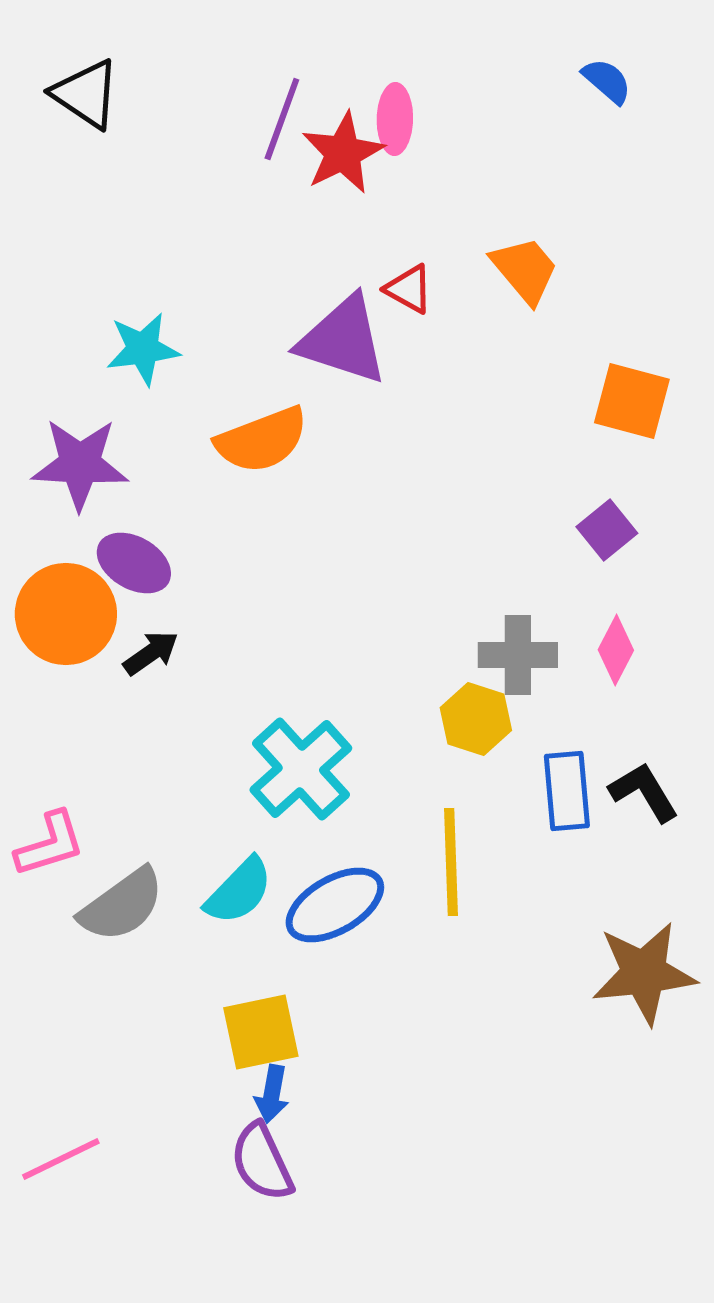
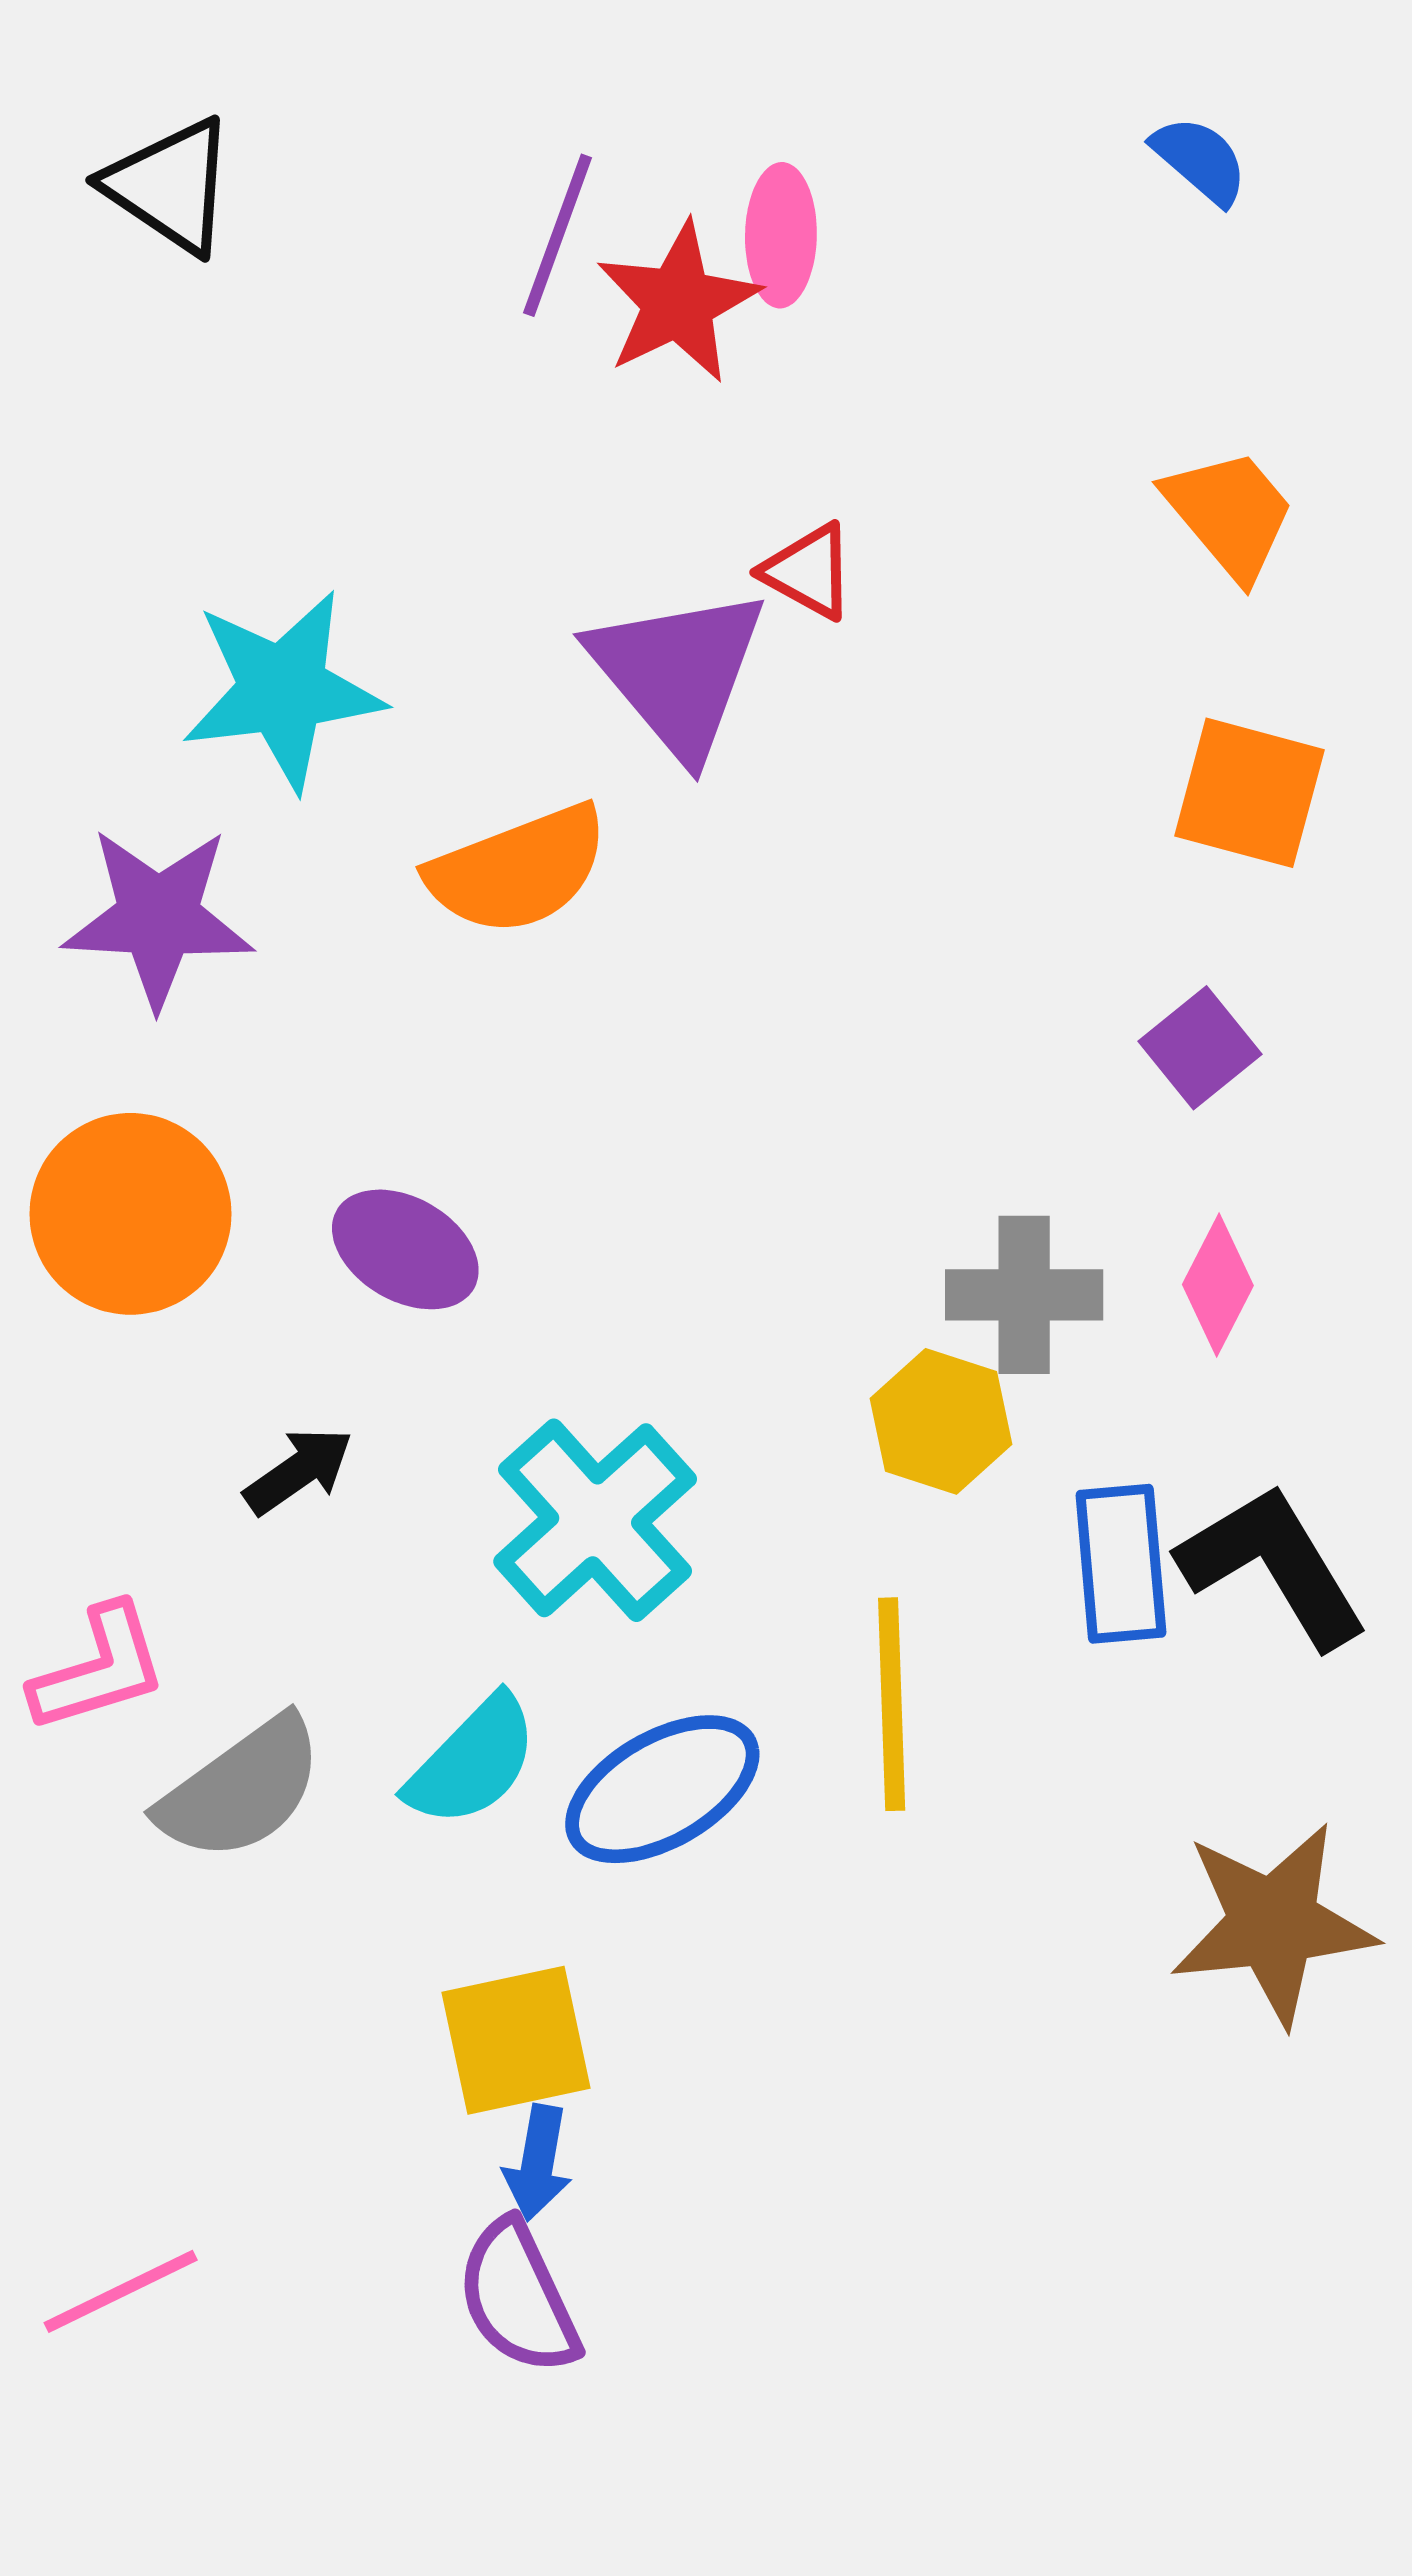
orange trapezoid: (525, 270) -> (1230, 514), moved
purple triangle: (343, 340) -> (678, 672), turned 32
cyan star: (143, 349) -> (283, 690), size x1.4
purple ellipse: (134, 563) -> (405, 1249), moved
black arrow: (151, 653) -> (299, 1471), moved
black L-shape: (644, 792) -> (1273, 1566), size x1.4

